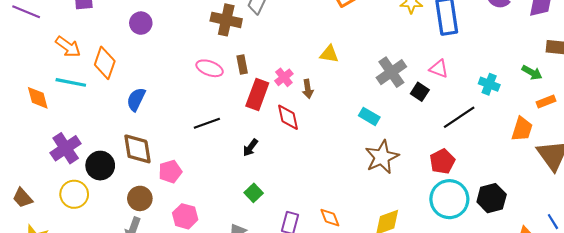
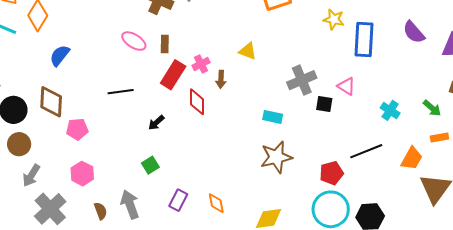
black square: (420, 92) -> (324, 104), turned -36
cyan rectangle: (369, 116) -> (273, 117), turned -30
black line: (459, 117) -> (366, 151), moved
brown circle: (140, 198) -> (19, 144), moved

